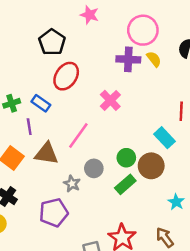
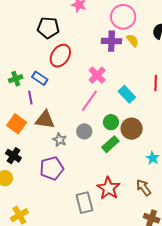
black pentagon: (52, 42) -> (48, 28), turned -30
pink line: (78, 136) -> (89, 101), moved
cyan rectangle: (164, 138) -> (127, 94), moved
gray star: (72, 184) -> (60, 140), moved

